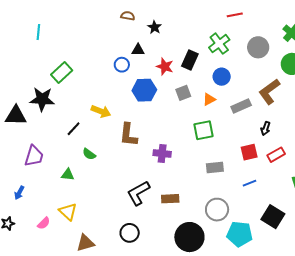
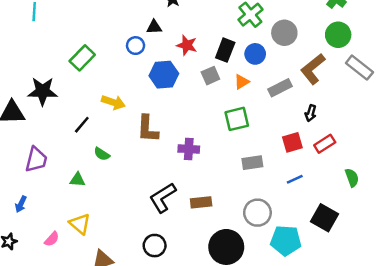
gray circle: (258, 47) -> (284, 33), moved
black rectangle: (190, 60) -> (225, 50), moved
green rectangle: (62, 73) -> (82, 58), moved

